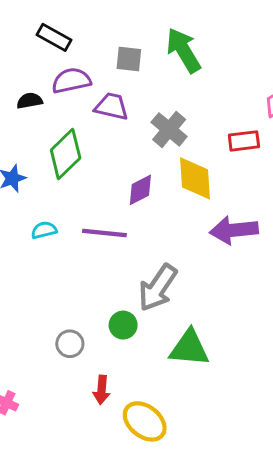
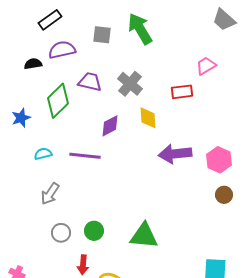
black rectangle: (54, 37) -> (50, 20), turned -65
purple trapezoid: (112, 106) -> (90, 82), moved
yellow diamond: (195, 178) -> (148, 118), size x0.7
gray arrow: (158, 288) -> (50, 194), moved, size x0.7
green circle: (123, 325) -> (94, 231), moved

